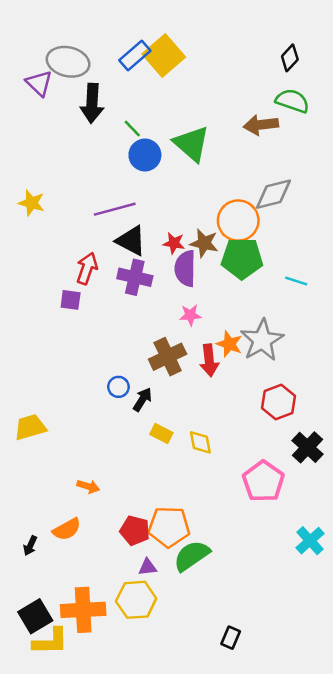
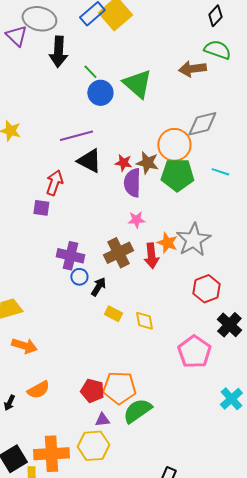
purple cross: (135, 277) -> (70, 256), moved
cyan line: (296, 281) -> (220, 172), moved
orange arrow: (88, 486) -> (24, 346), moved, size x1.4

